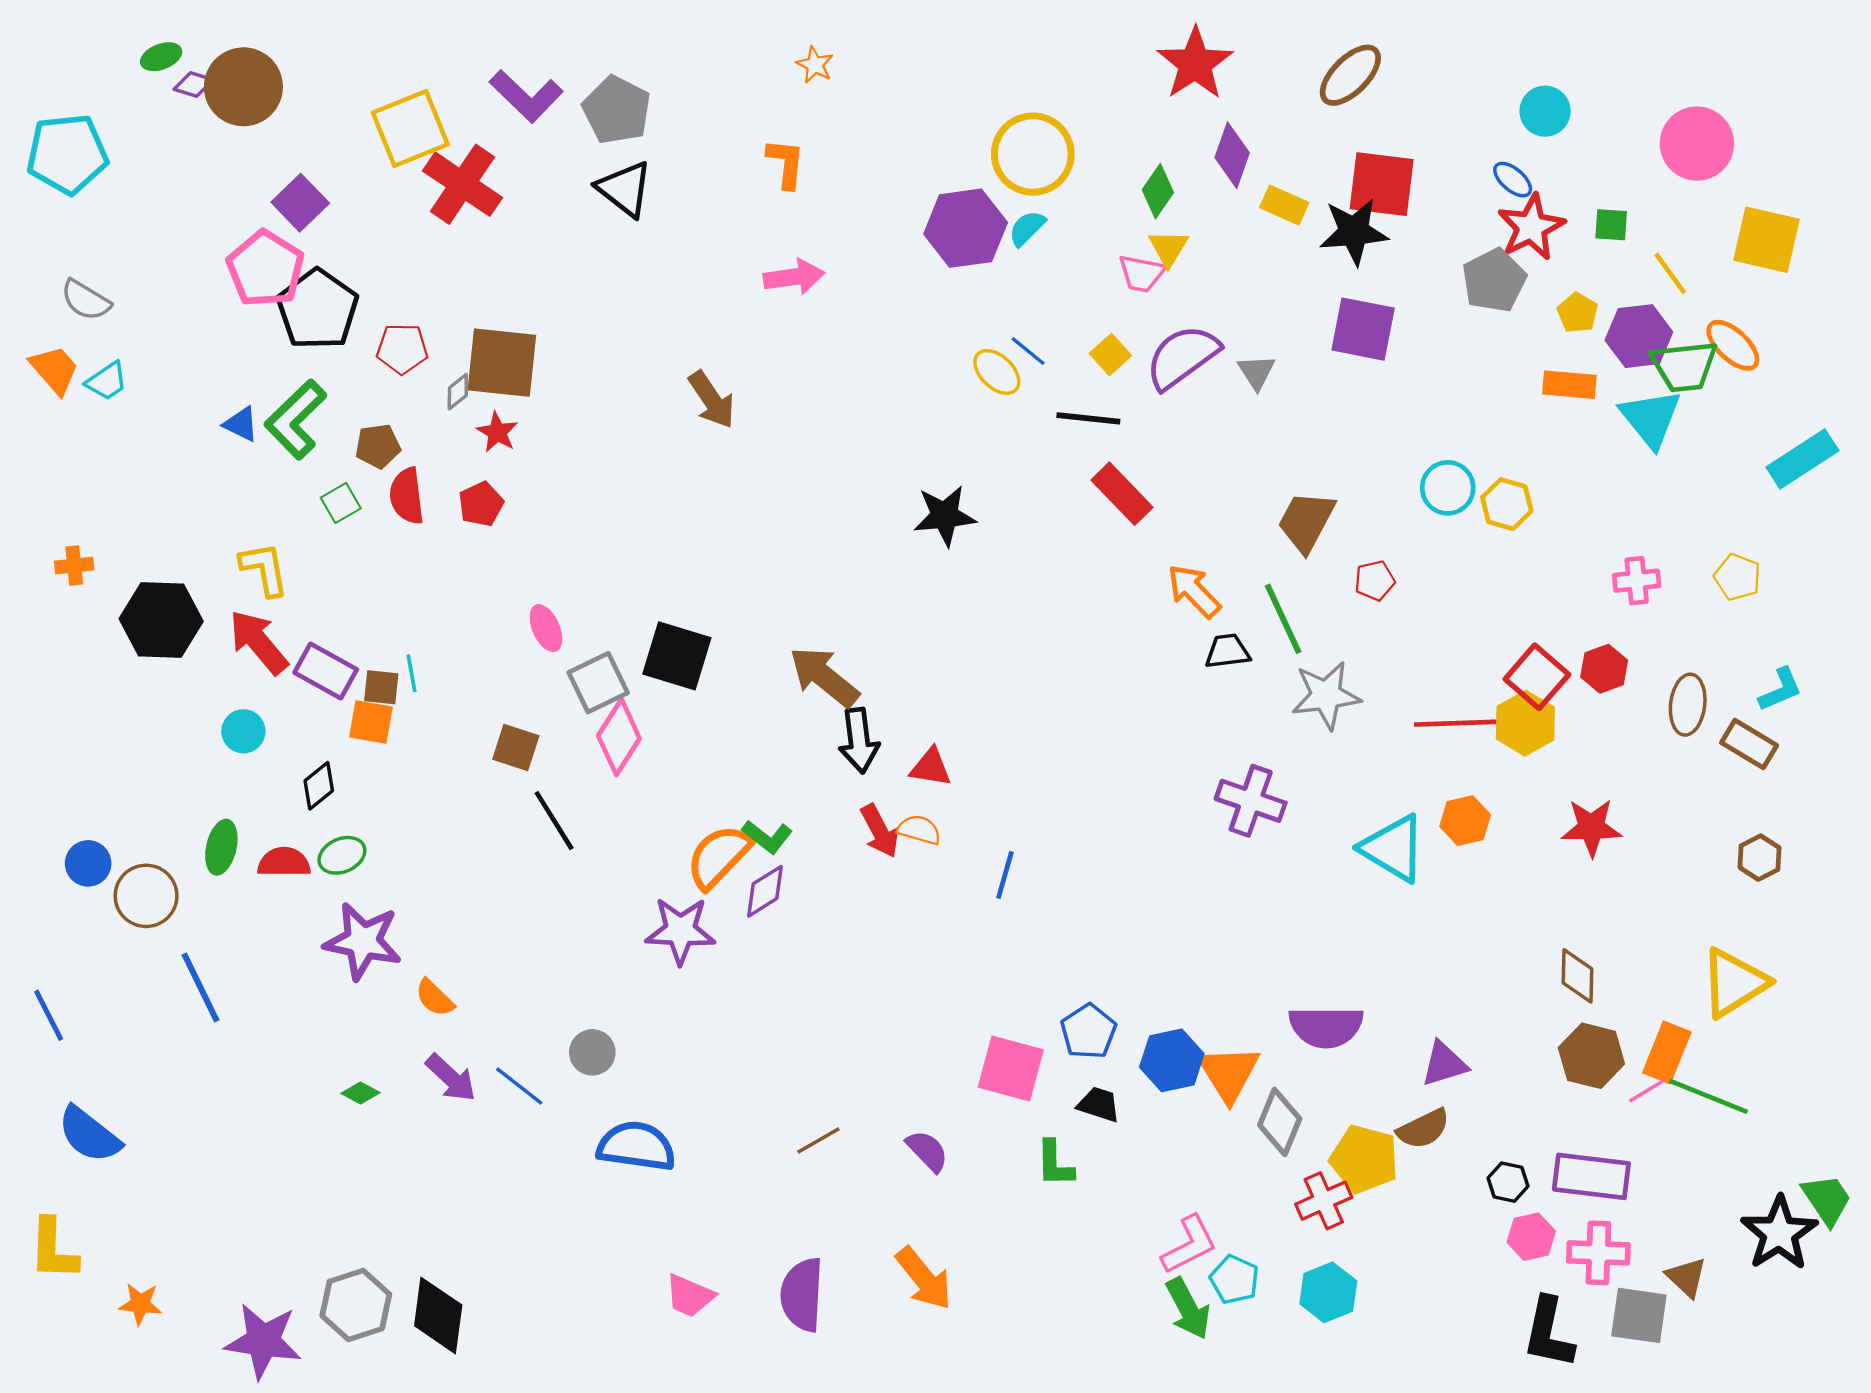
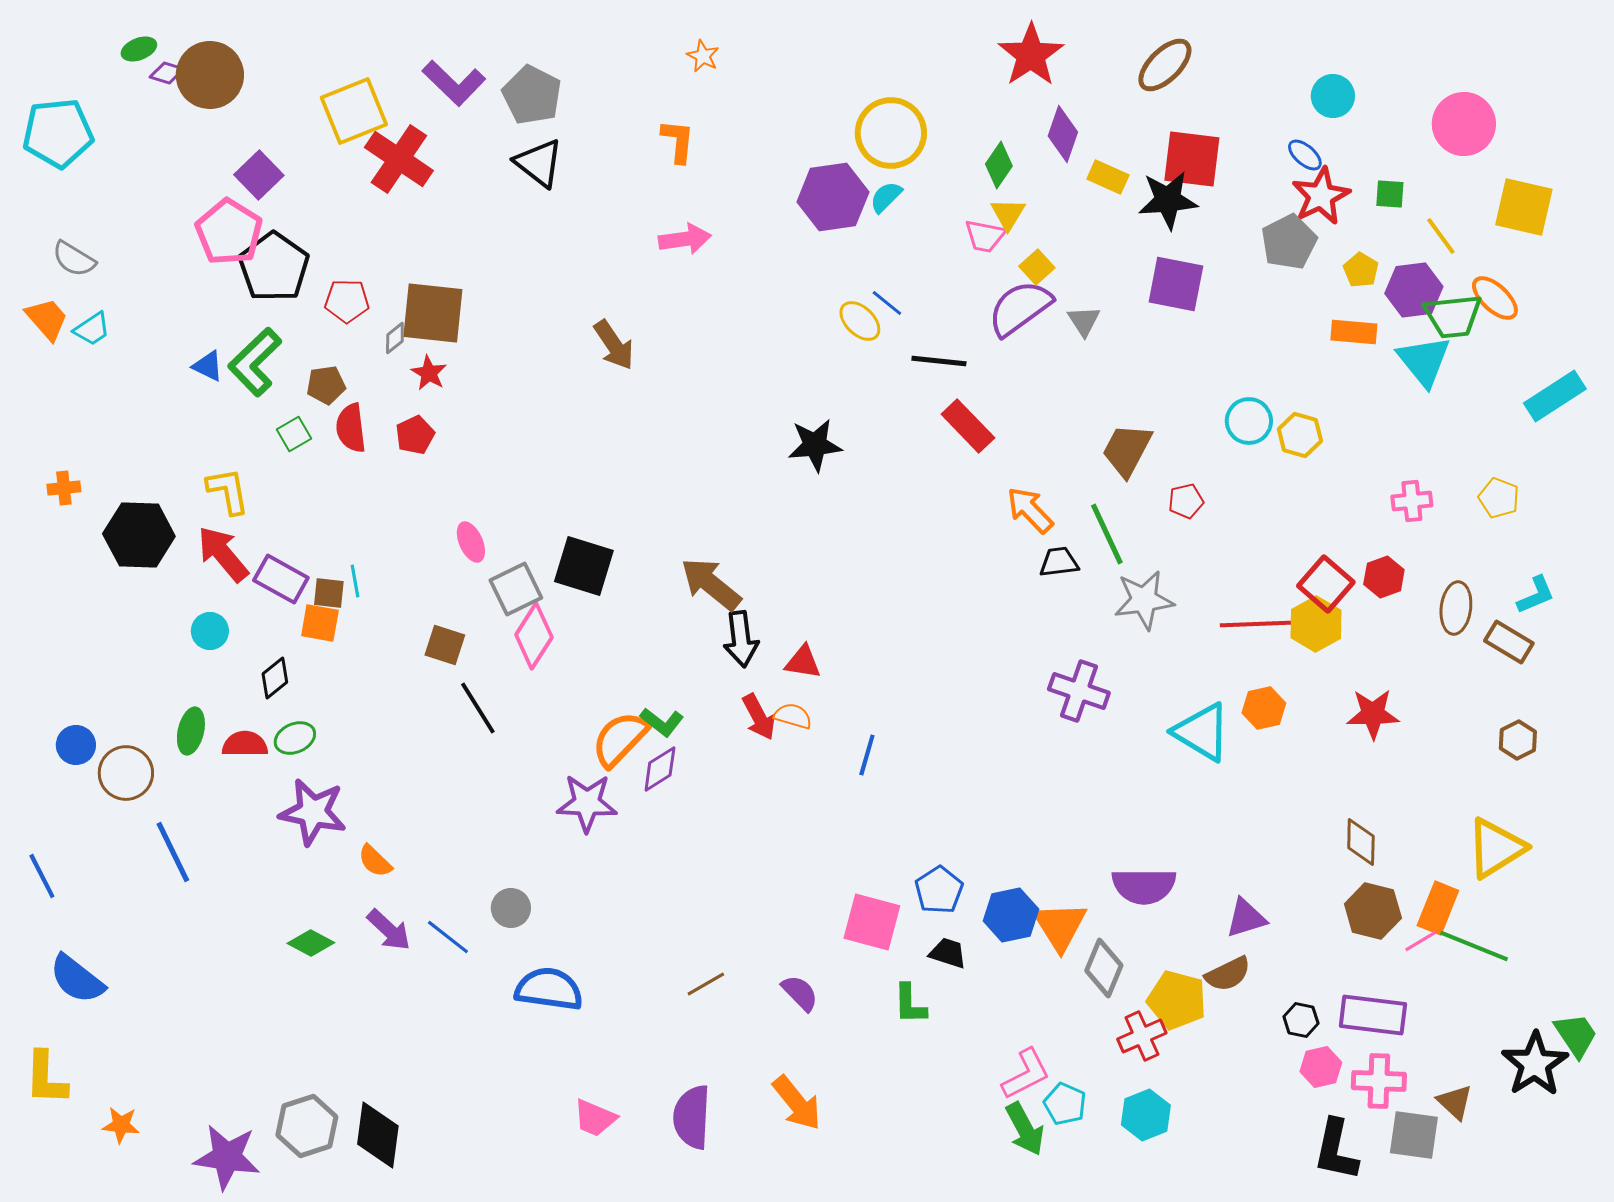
yellow square: (1110, 355) -> (1037, 267), moved
green diamond: (360, 1093) -> (311, 943), size x1.4

